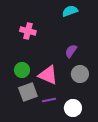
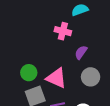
pink cross: (28, 31) -> (63, 31), moved

